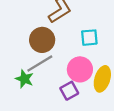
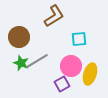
brown circle: (42, 40) -> (19, 37), moved
green star: (24, 79) -> (21, 63), moved

